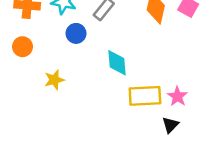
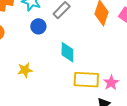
yellow star: (54, 80) -> (25, 70), moved

